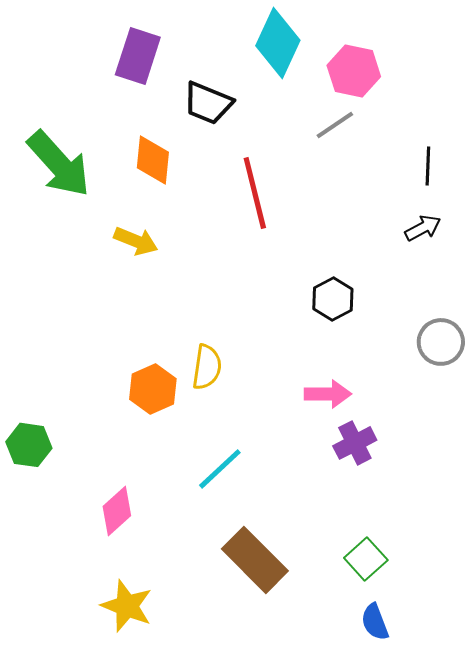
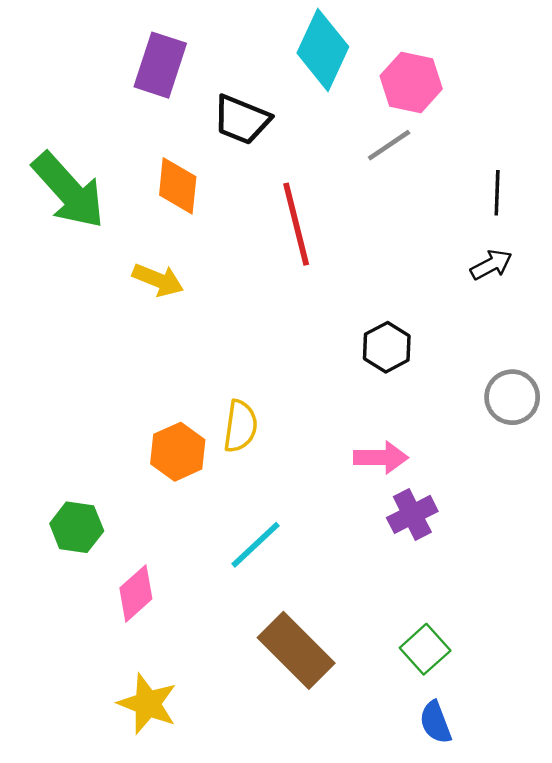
green hexagon: (29, 445) -> (77, 527), moved

